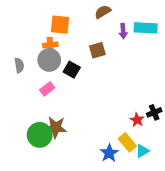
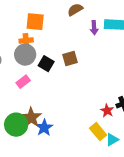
brown square: (97, 50) -> (70, 59), moved
brown star: (56, 127) -> (31, 118), turned 30
blue star: (109, 153) -> (44, 128), moved

